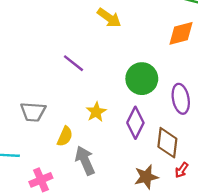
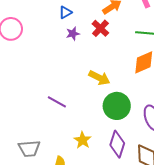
yellow arrow: (109, 18) -> (99, 78), moved

